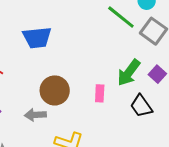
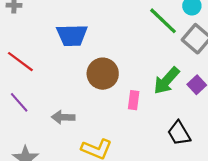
brown circle: (55, 90) -> (103, 74), moved
black trapezoid: (141, 106) -> (179, 133), moved

